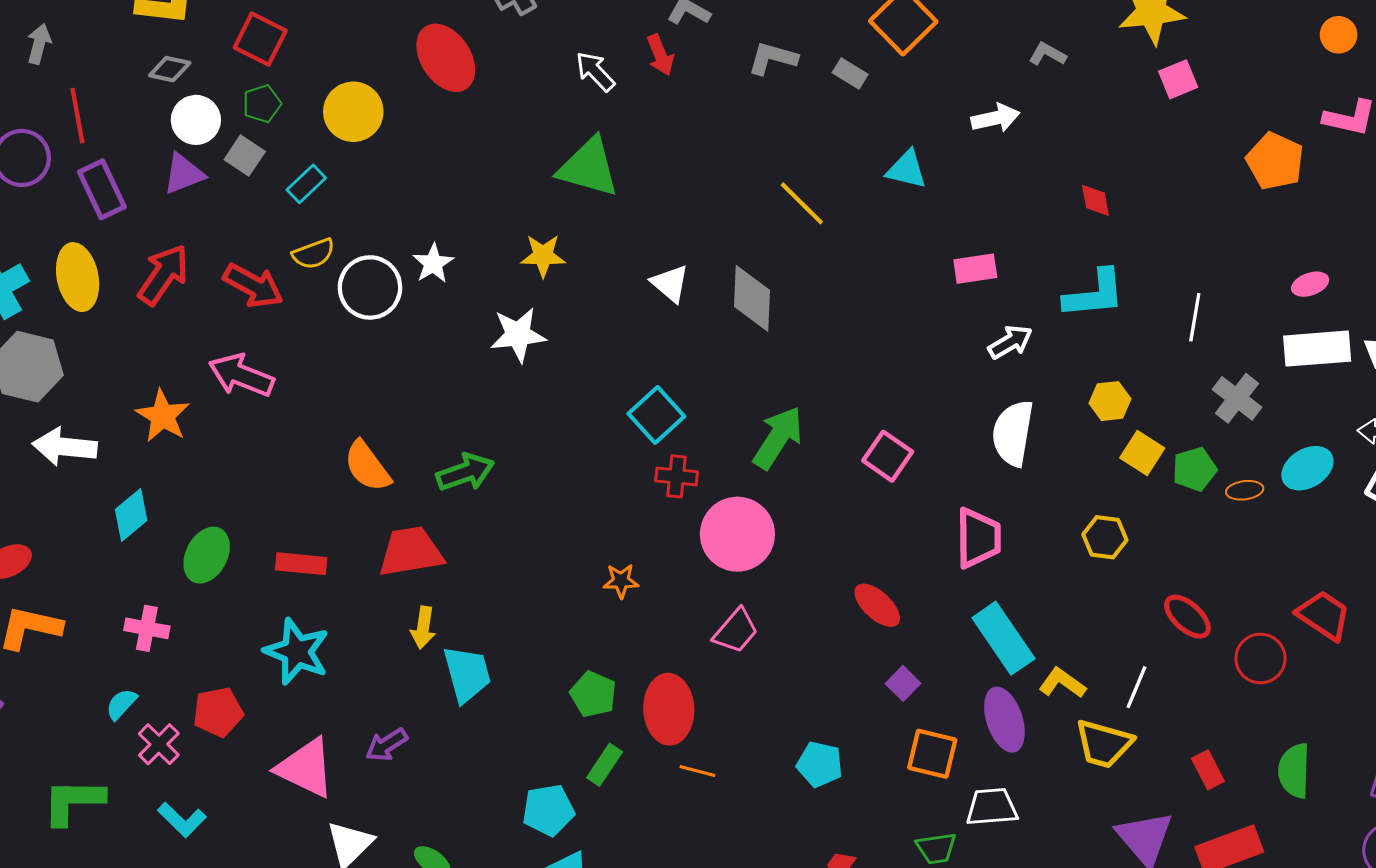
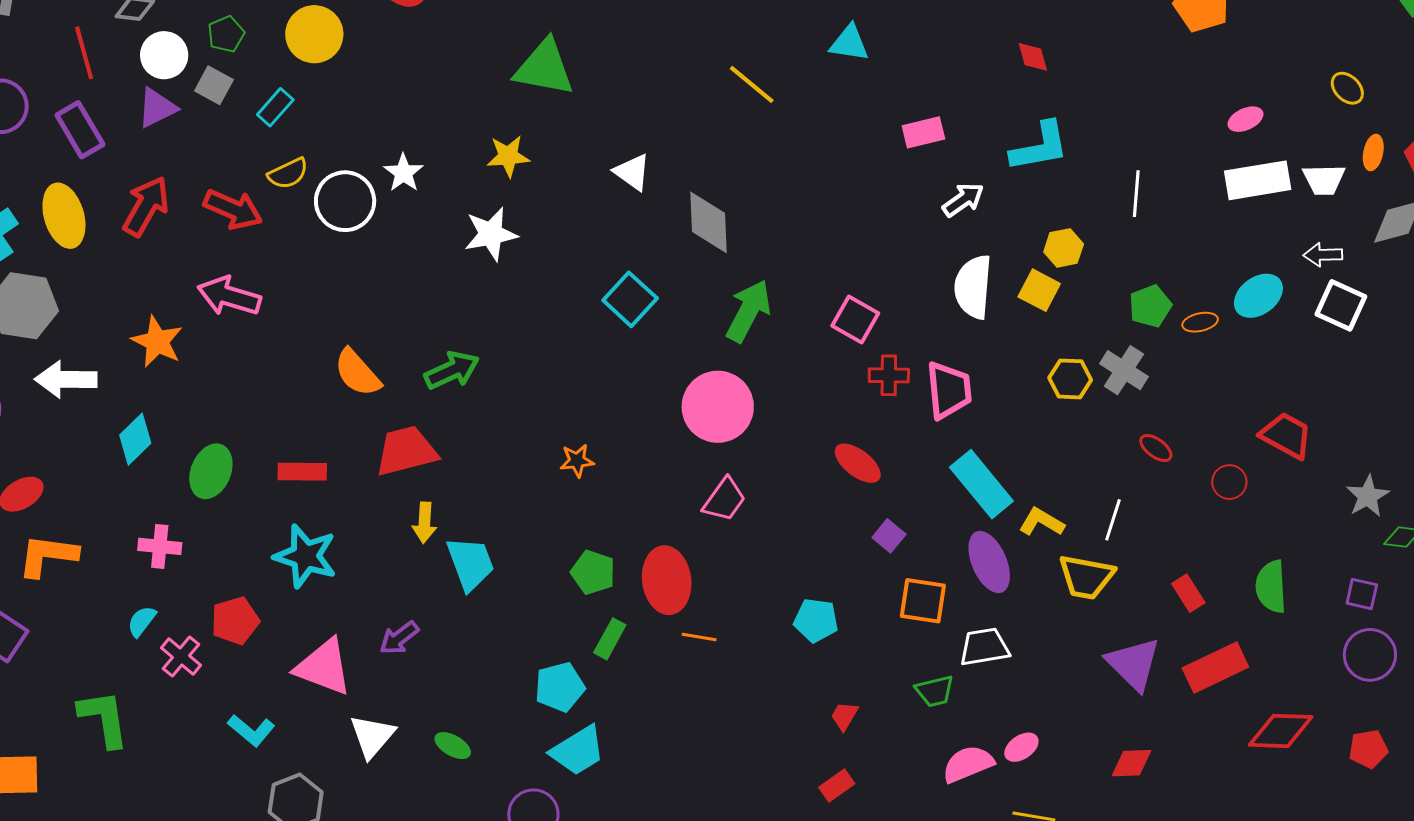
red line: (77, 116) -> (84, 53), moved
gray diamond: (752, 298) -> (708, 222), moved
white line: (1195, 317) -> (1136, 194), moved
gray cross: (1237, 398) -> (1124, 370), moved
yellow square: (1142, 453) -> (1039, 290), moved
red cross: (677, 476) -> (889, 375), moved
orange star: (621, 581) -> (577, 461), moved
red ellipse: (1187, 617) -> (1156, 448), size x0.7
red circle: (1260, 658) -> (1229, 482), size x0.7
green L-shape: (73, 801) -> (104, 719), turned 86
cyan L-shape: (182, 820) -> (251, 730), moved

